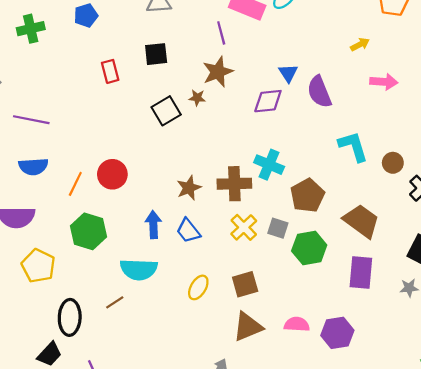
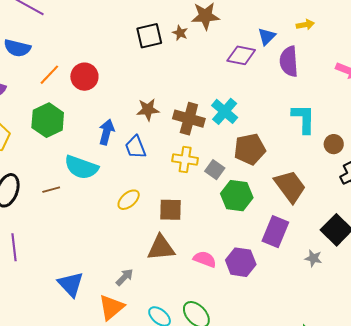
yellow arrow: (360, 44) -> (305, 25), moved
yellow cross: (244, 227) -> (185, 160), turned 35
purple hexagon: (337, 333) -> (241, 262), moved

